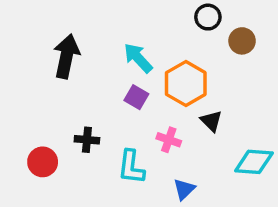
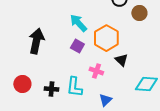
black arrow: (66, 56) -> (36, 41), moved
black cross: (87, 140) -> (51, 89), moved

